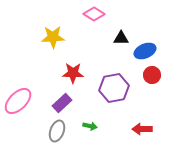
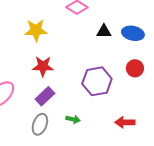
blue ellipse: (145, 51) -> (133, 33), moved, turned 35
red star: (73, 73) -> (43, 66), moved

